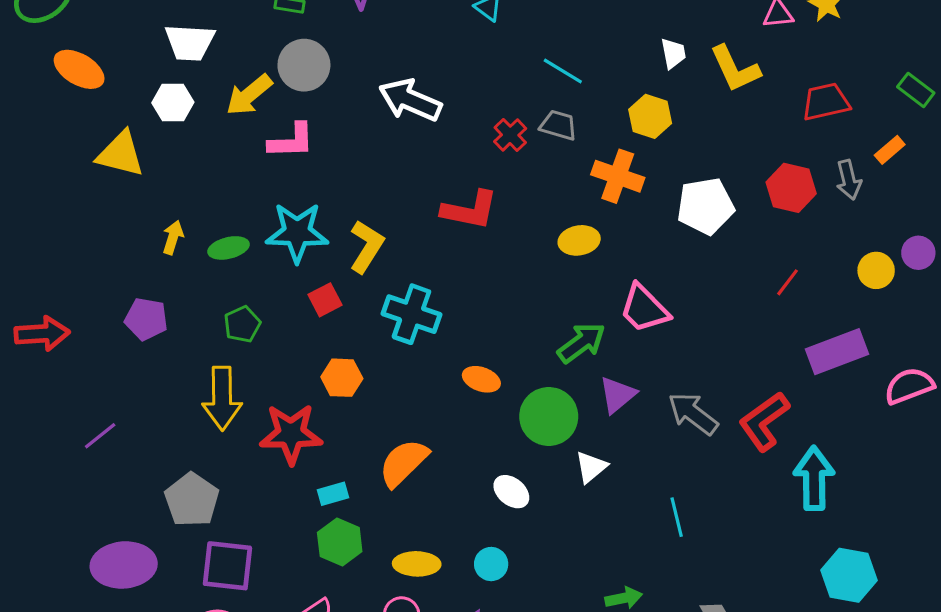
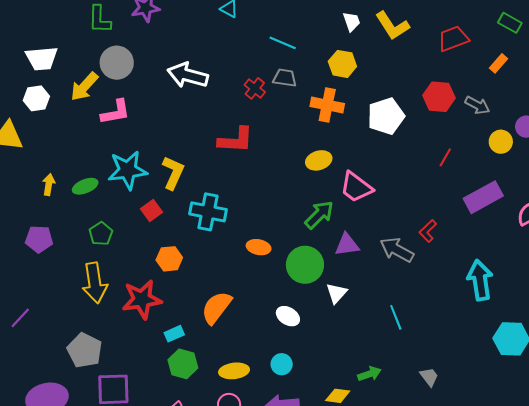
gray arrow: (849, 180) -> (477, 105), moved, turned -40
yellow ellipse: (579, 240) -> (319, 160), moved
purple triangle: (617, 395) -> (347, 245), turned 40
red L-shape: (764, 421) -> (428, 231), moved, size x0.6

